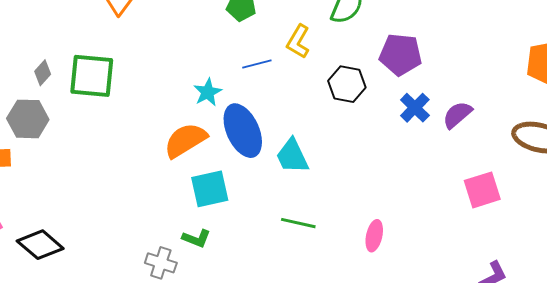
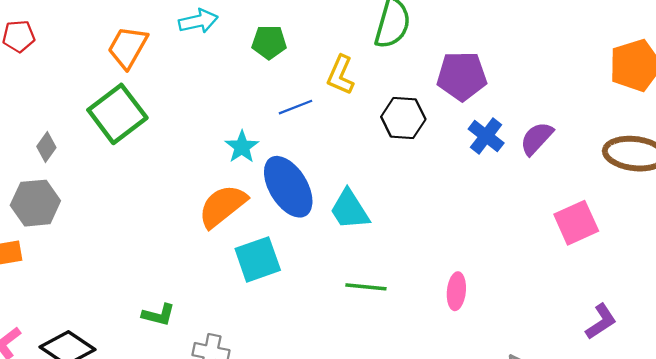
green square: (92, 76) -> (117, 114), moved, turned -36
green L-shape: (196, 238) -> (159, 315), moved

